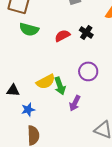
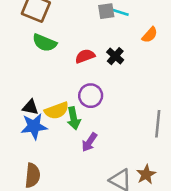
purple circle: (88, 71) -> (91, 96), moved
black triangle: (13, 90) -> (30, 107), moved
blue star: (28, 110) -> (34, 126), moved, size x1.5

